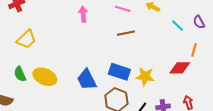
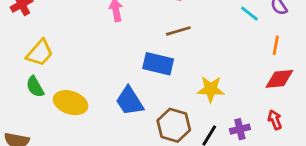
red diamond: (180, 68) -> (279, 79), moved
blue rectangle: (119, 72) -> (158, 64), moved
green semicircle: (20, 74) -> (35, 87), moved

